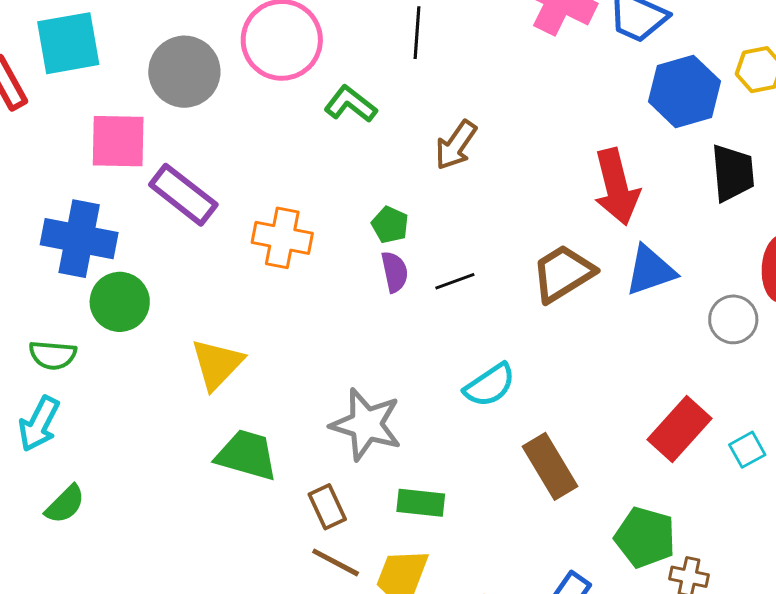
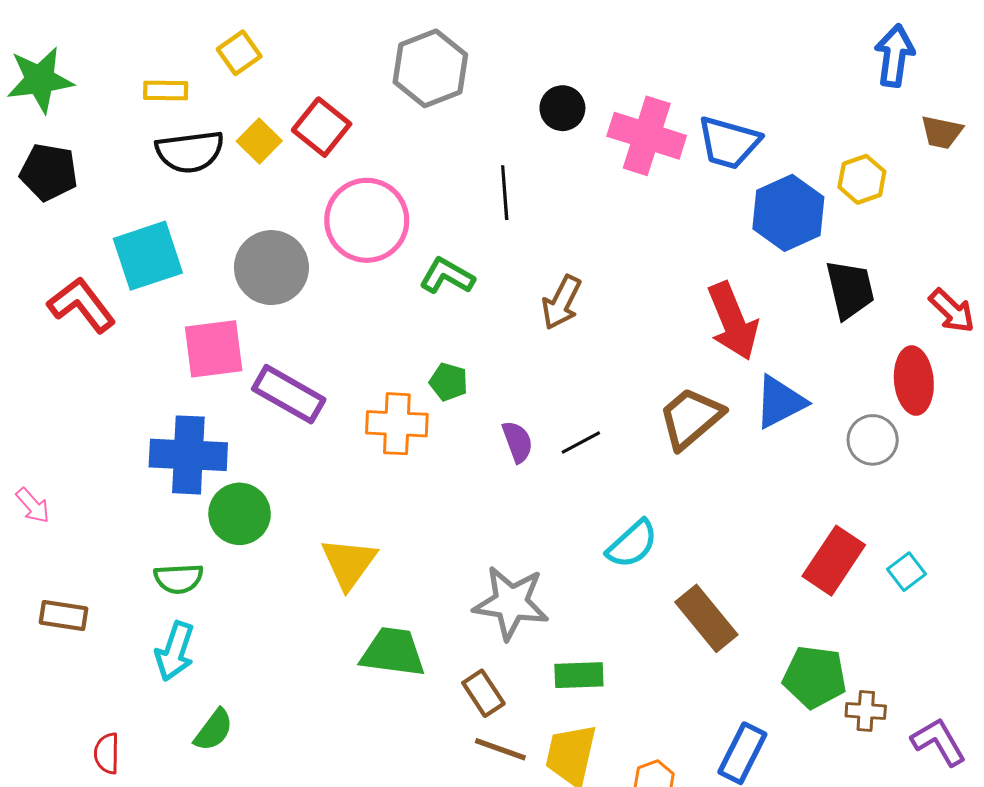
green pentagon: (390, 225) -> (449, 382), moved

